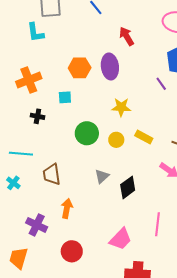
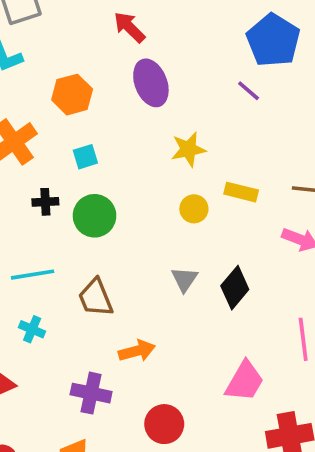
red arrow: (127, 36) -> (129, 27), moved
orange hexagon: (80, 68) -> (72, 95), moved
green circle: (87, 133) -> (95, 216), moved
orange arrow: (67, 208) -> (137, 351), turned 78

